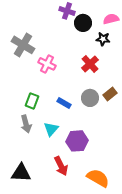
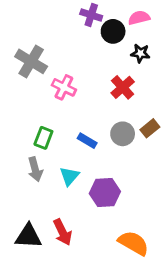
pink semicircle: (111, 19) -> (139, 18), moved
red arrow: (61, 166) -> (63, 232), moved

